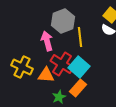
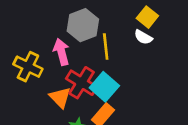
yellow cross: (22, 67) -> (28, 67), moved
orange triangle: (46, 75) -> (60, 97), turned 42

